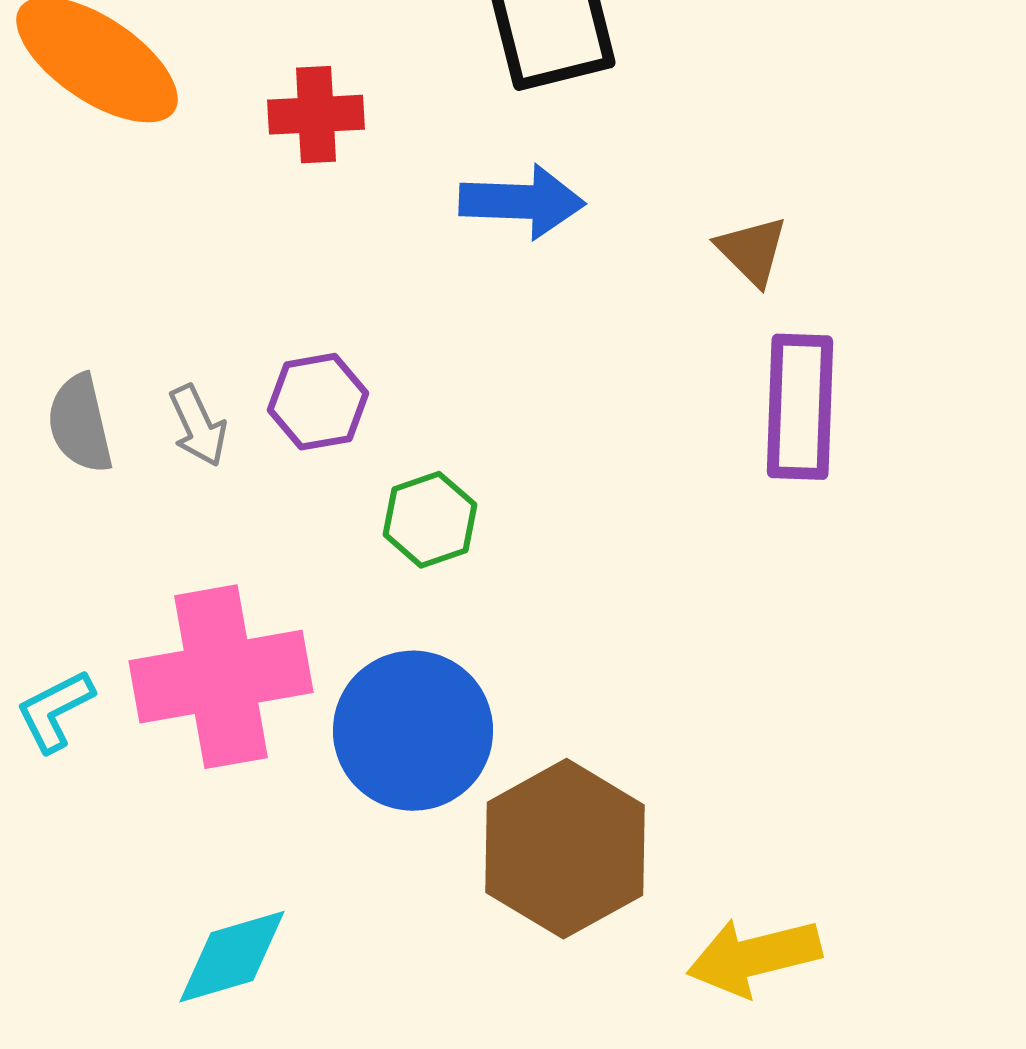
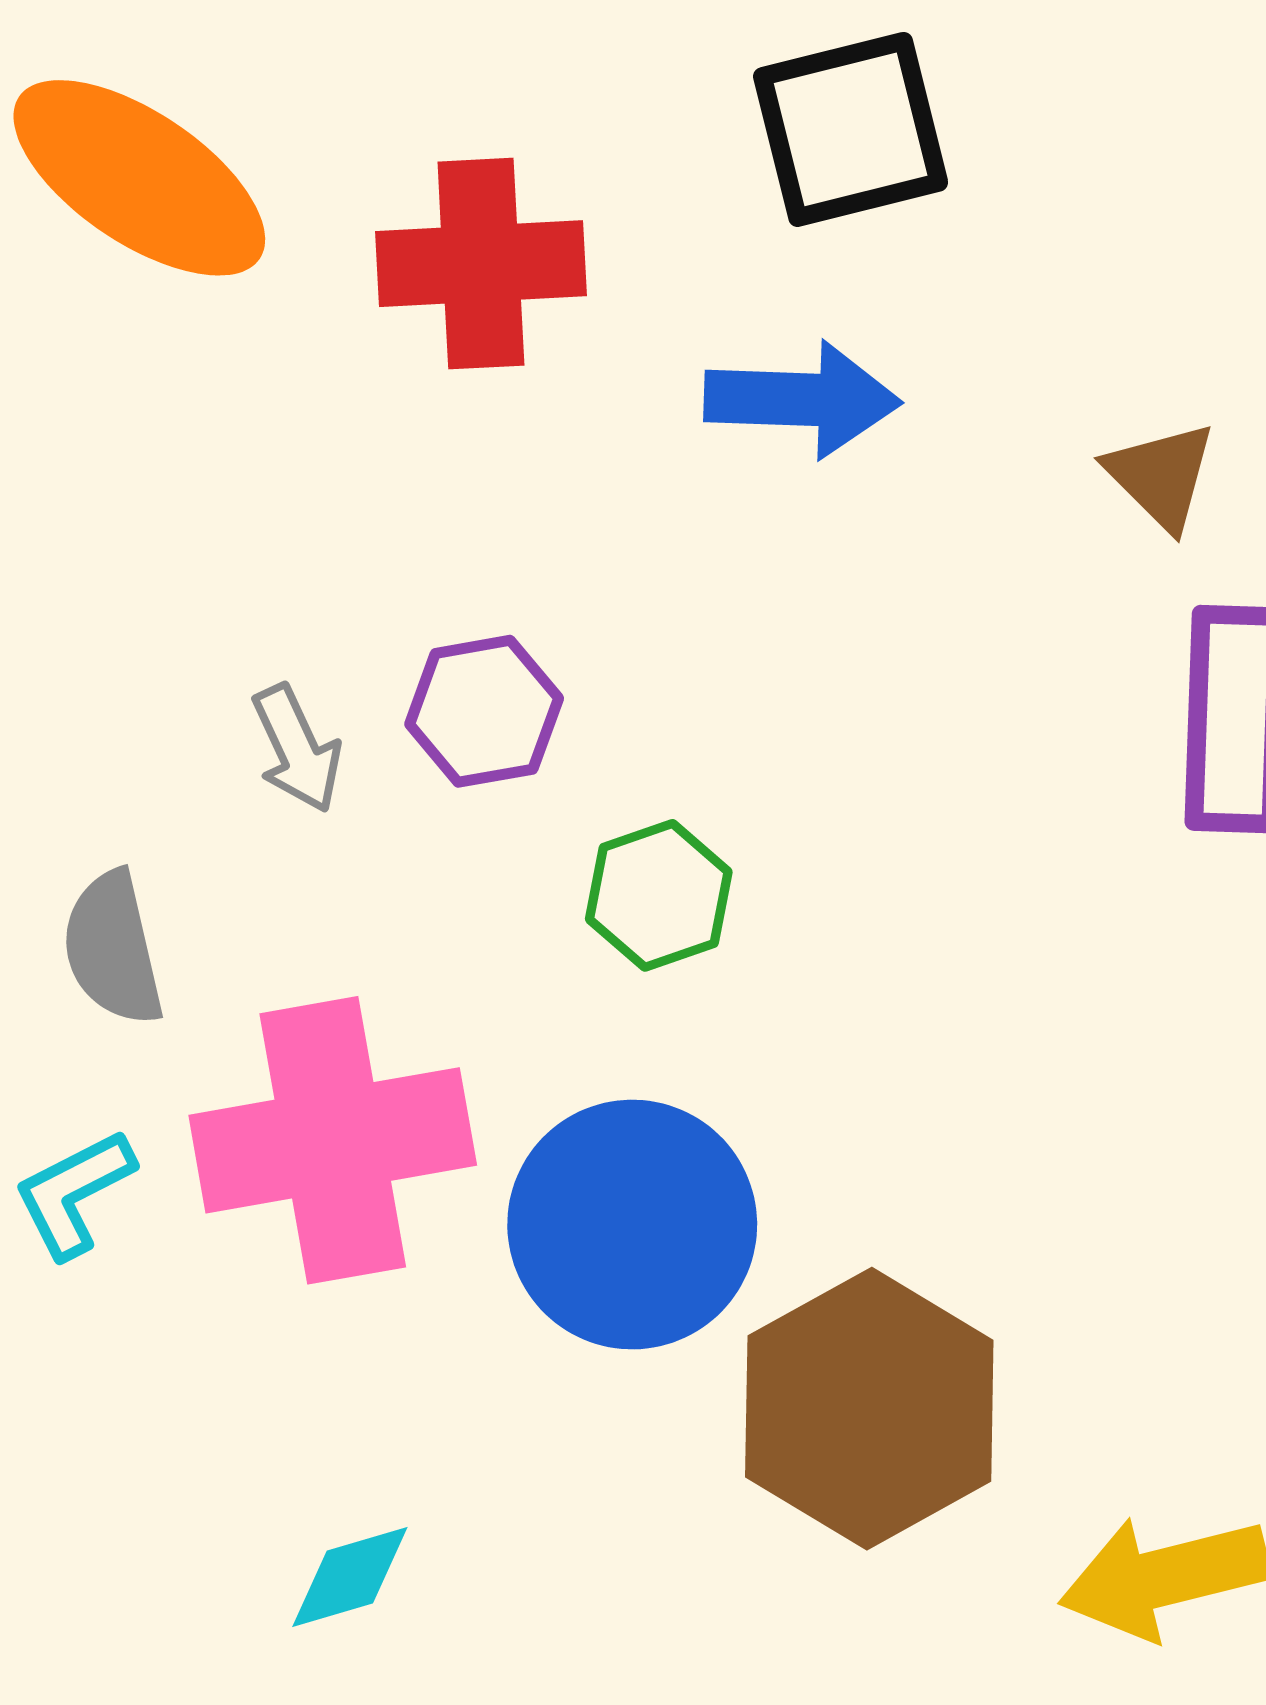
red cross: (316, 115) -> (481, 264), size x1.4
gray semicircle: (80, 424) -> (113, 948), moved
cyan diamond: (232, 957) -> (350, 1577), size x0.7

